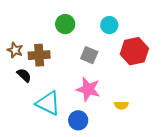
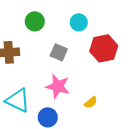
yellow semicircle: (121, 105) -> (91, 102), turned -40

